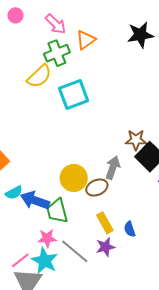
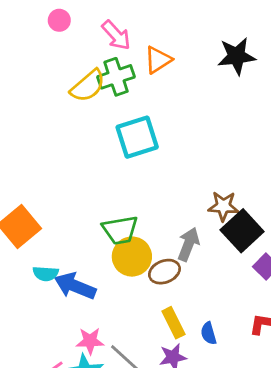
yellow semicircle: (39, 76) -> (88, 86), moved
cyan semicircle: (14, 193) -> (46, 274), turned 30
green trapezoid: (57, 211) -> (120, 230), moved, turned -88

